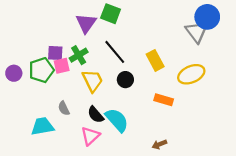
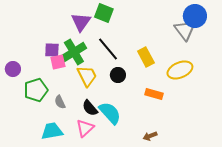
green cross: (79, 55) -> (74, 52), size x1.4
green pentagon: (41, 70) -> (36, 90), moved
cyan trapezoid: (43, 126) -> (52, 131), moved

